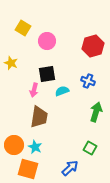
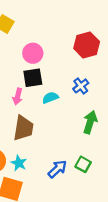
pink circle: (47, 41) -> (33, 53), moved
blue cross: (88, 81) -> (81, 86), turned 32
blue arrow: (70, 168) -> (57, 169), moved

